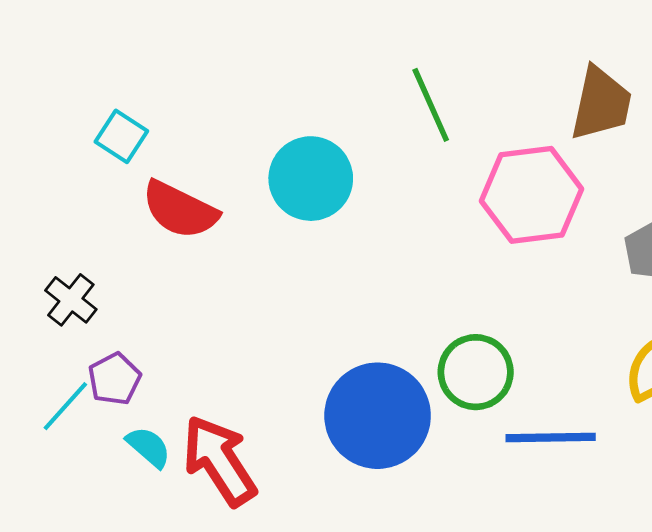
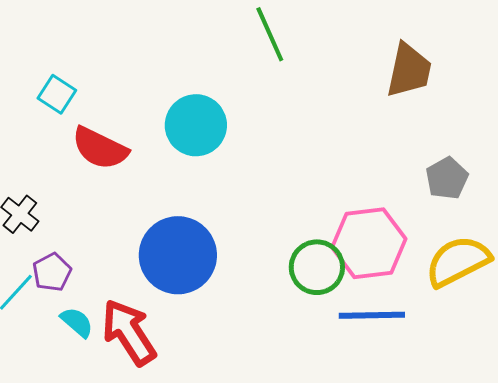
green line: (431, 105) -> (270, 34), moved
pink hexagon: (532, 195) -> (369, 243), moved
blue circle: (378, 416) -> (178, 255), moved

